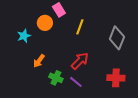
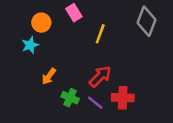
orange circle: (45, 23) -> (41, 23), moved
gray diamond: (117, 38) -> (146, 21), moved
red cross: (116, 78) -> (123, 98), moved

